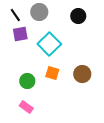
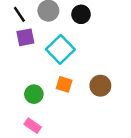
black circle: (78, 16) -> (81, 14), moved

